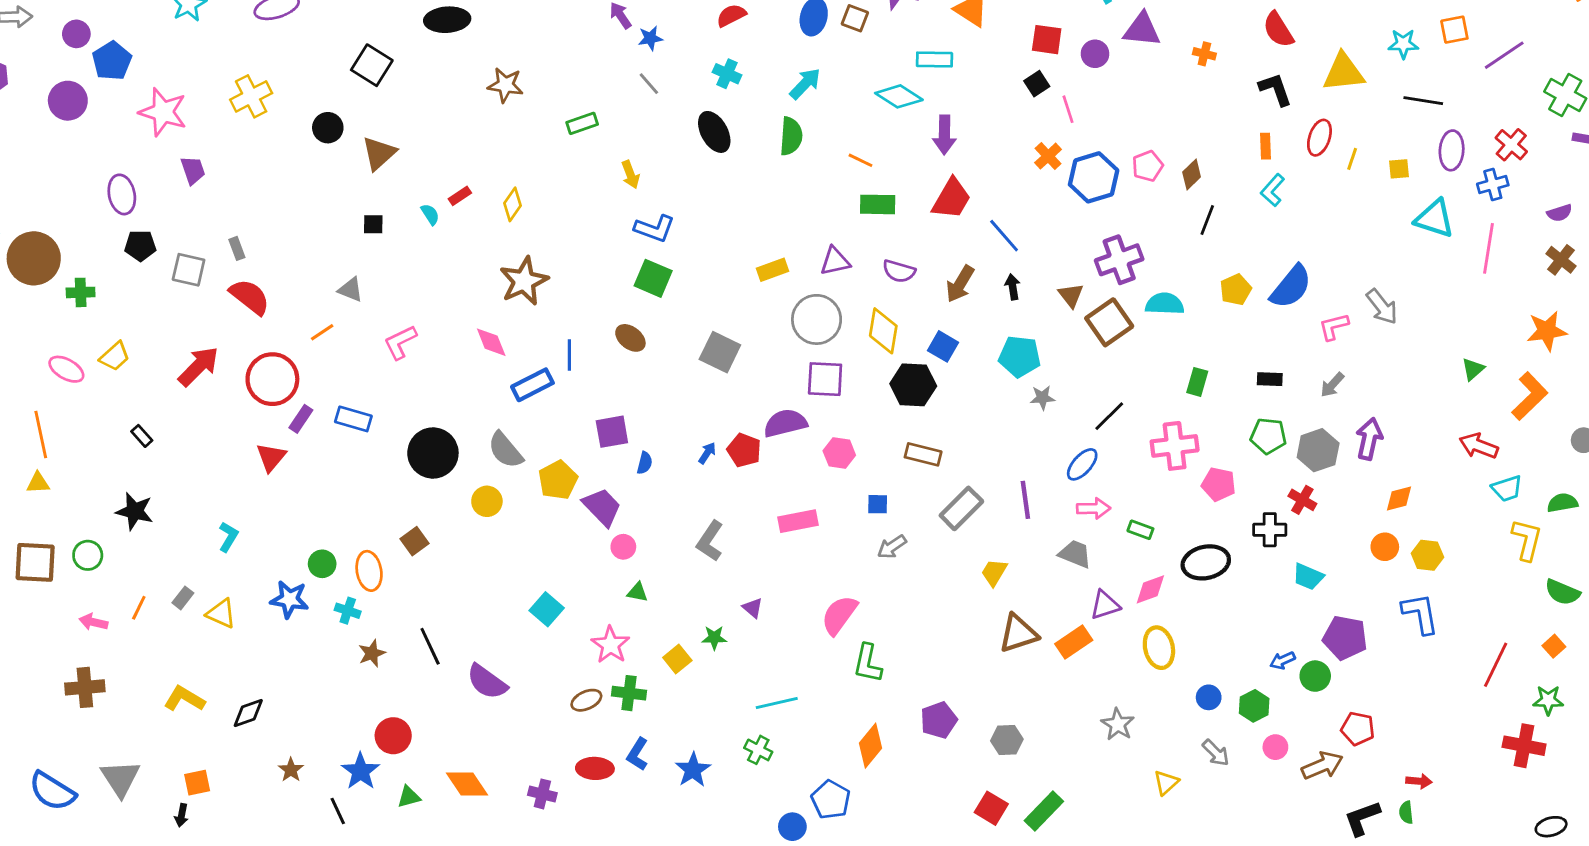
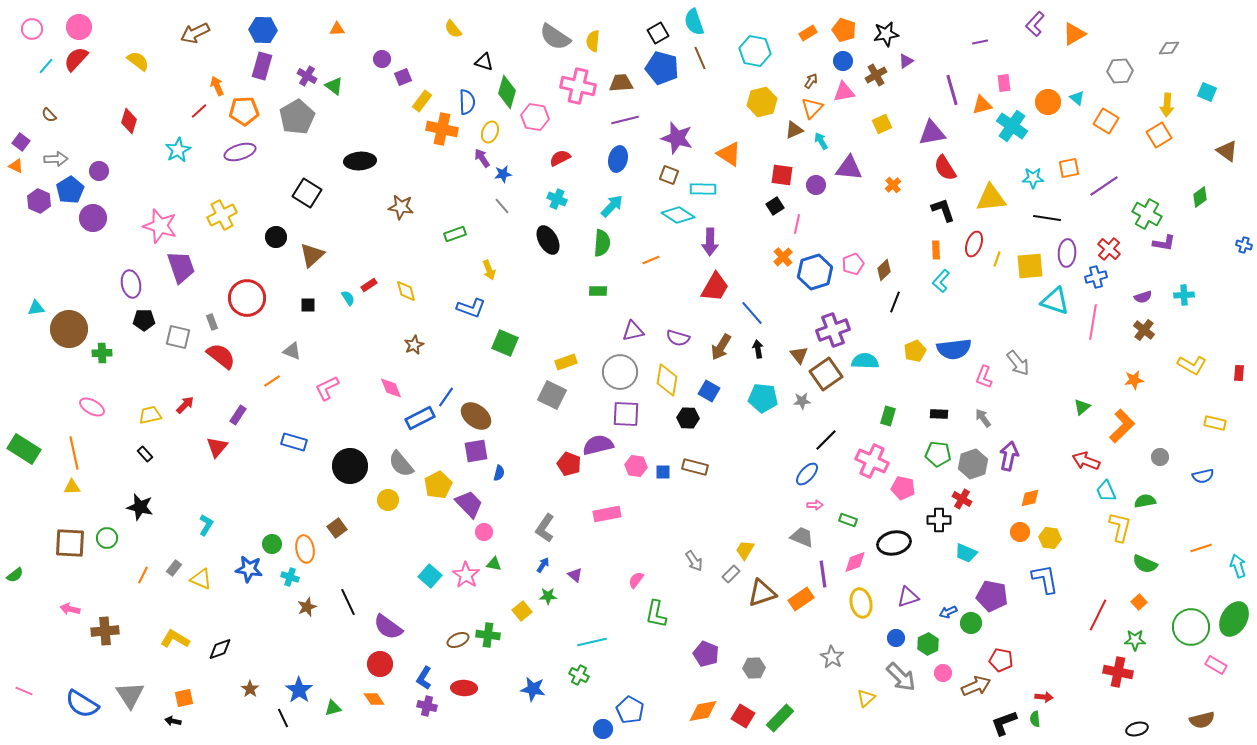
brown square: (855, 18) -> (669, 175), moved
orange cross: (1204, 54) -> (893, 185), turned 35
blue pentagon: (112, 61) -> (70, 190), moved
pink line: (1068, 109) -> (797, 224), turned 30
orange line: (861, 160) -> (651, 260), turned -48
yellow square: (1399, 169) -> (1030, 266), size x1.8
purple trapezoid: (193, 170) -> (181, 267), size x1.6
yellow diamond: (513, 204) -> (406, 291), turned -50
green rectangle: (878, 204) -> (598, 291), moved, size x0.7
blue L-shape: (655, 229) -> (471, 308), moved
yellow rectangle: (772, 270) -> (566, 362), moved
brown star: (524, 281) -> (414, 345), size x0.6
blue semicircle: (1291, 287) -> (954, 349), turned 44
pink L-shape: (1334, 327) -> (984, 377), turned -55
orange star: (1547, 331) -> (1134, 380), size x0.7
brown ellipse: (630, 338) -> (476, 416), moved, size x1.4
blue line: (569, 355) -> (446, 397), turned 35
yellow trapezoid: (115, 356) -> (150, 415), moved, turned -150
red arrow: (199, 366) -> (185, 405), size x0.6
red circle: (272, 379) -> (247, 298), moved
black hexagon: (913, 385) -> (688, 418), size x0.7
gray arrow: (1332, 385) -> (983, 418), turned 102
gray star: (1042, 398) -> (802, 401), moved
purple rectangle: (301, 419) -> (238, 415), moved
pink cross: (1175, 446) -> (872, 461), turned 32
blue arrow: (707, 453) -> (543, 565), moved
red triangle: (271, 457) -> (217, 447), moved
cyan trapezoid: (1507, 489) -> (1106, 491), turned 85
purple line: (1025, 500) -> (823, 574), moved
blue square: (878, 504) -> (663, 472), moved
gray rectangle: (961, 508) -> (731, 574), moved, size x0.6
pink arrow: (1094, 508) -> (815, 505), size x0.7
gray arrow: (892, 547) -> (694, 561), moved, turned -90
purple triangle: (1105, 605) -> (908, 597), moved
pink semicircle: (839, 615) -> (636, 580), size x0.6
pink arrow: (93, 622) -> (70, 609), moved
pink star: (611, 645) -> (466, 575), moved
purple pentagon: (939, 720) -> (706, 654), turned -30
red circle: (393, 736) -> (380, 664), moved
orange diamond: (871, 746) -> (703, 711), moved, turned 40
gray arrow: (1216, 753) -> (901, 677), size x1.5
blue L-shape: (638, 754) -> (424, 678), moved
blue star: (693, 770) -> (533, 689), turned -30
orange diamond: (467, 784) -> (374, 699), size x0.7
black arrow: (181, 815) -> (173, 721), turned 91

